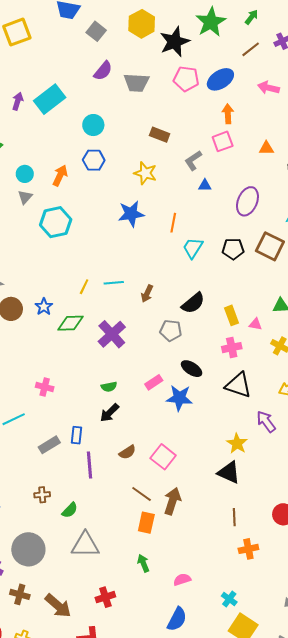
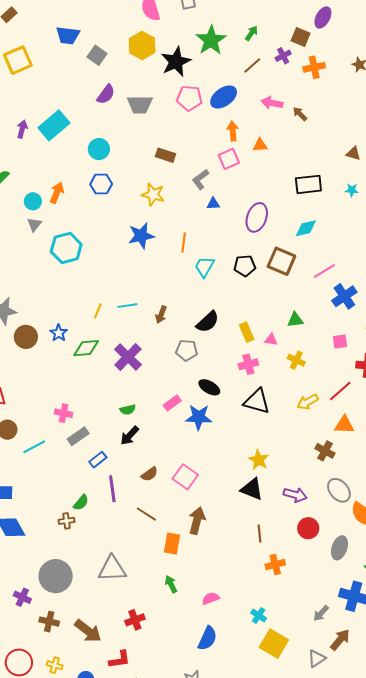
orange triangle: (266, 148) -> (260, 145), moved
orange arrow: (60, 175) -> (57, 193), moved
purple arrow: (266, 422) -> (295, 495), moved, turned 145
blue rectangle: (76, 435) -> (98, 460), turned 48
gray rectangle: (49, 445) -> (78, 436), moved
brown line: (142, 494) -> (146, 514), moved
green semicircle: (70, 510) -> (81, 503), moved

